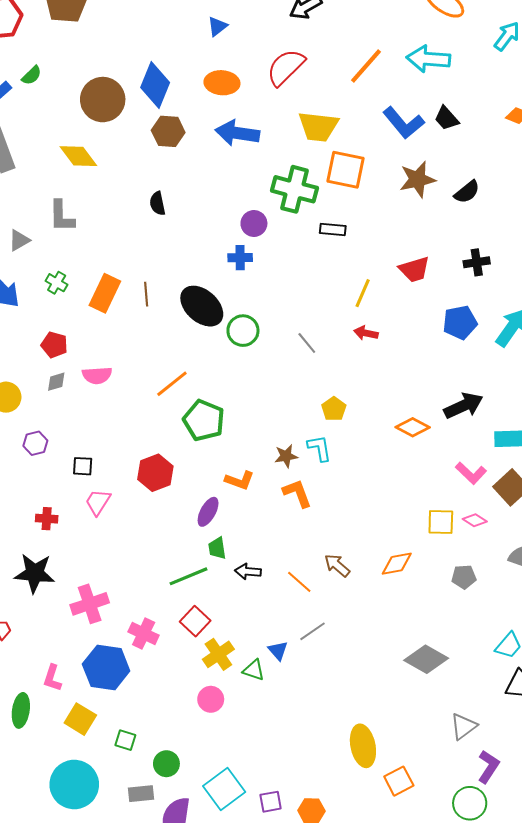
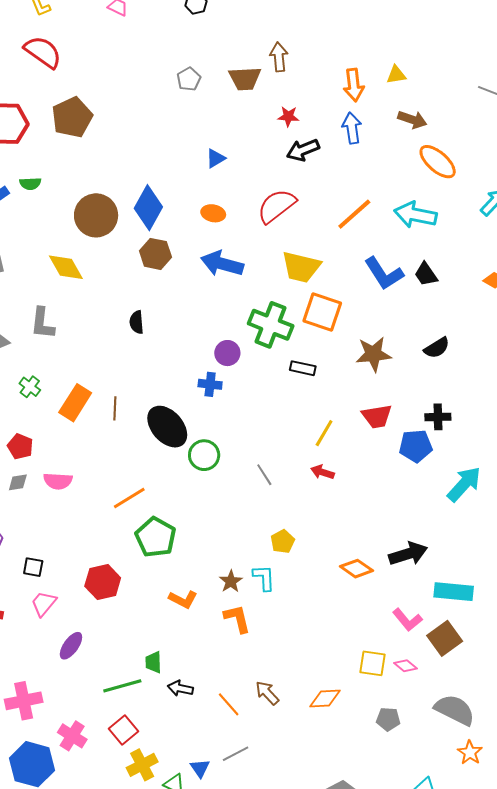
green semicircle: (32, 75) -> (30, 184), turned 35
orange ellipse: (222, 83) -> (213, 213), size x0.7
brown star: (417, 179) -> (373, 354), moved
blue pentagon: (460, 322) -> (416, 446), moved
brown star: (286, 456) -> (231, 581), turned -30
purple ellipse: (208, 512) -> (71, 646), moved

